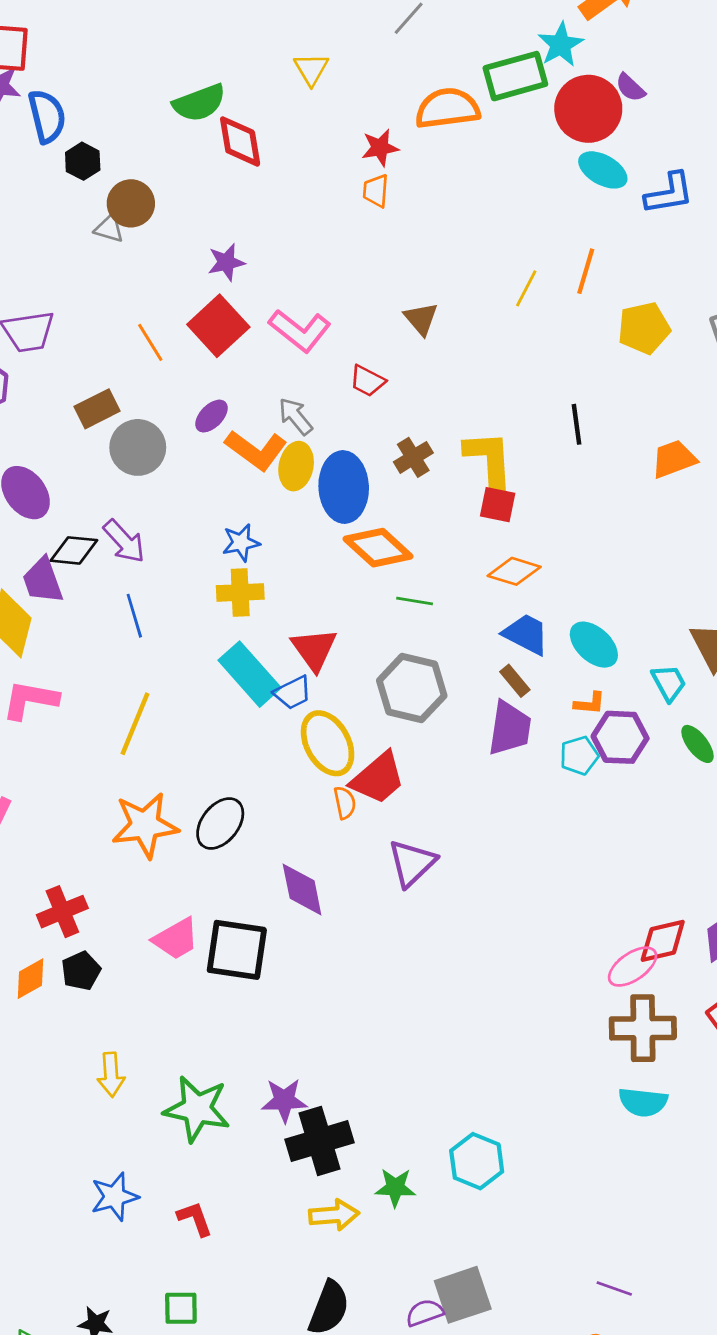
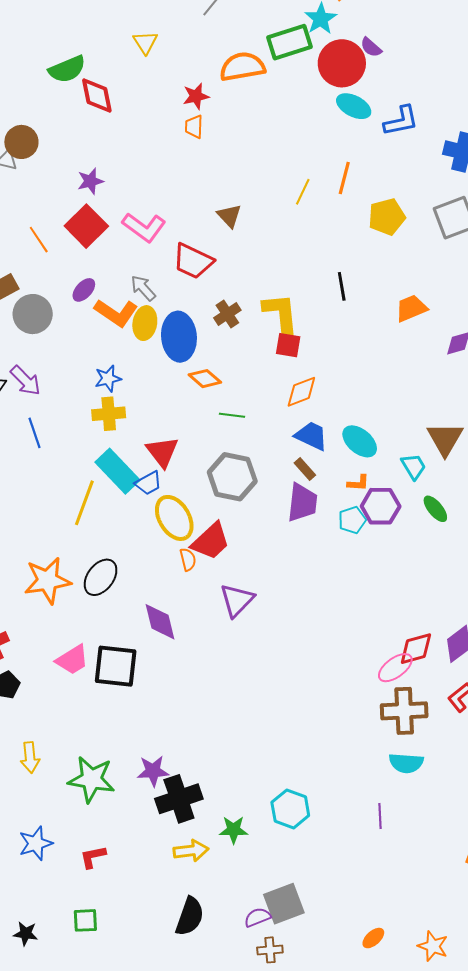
red trapezoid: (367, 381) -> (193, 261), size x1.6
orange diamond: (378, 548) -> (205, 379), size x0.7
orange diamond: (514, 571) -> (301, 392), turned -36
yellow line: (135, 724) -> (84, 503), moved
red L-shape: (195, 1219) -> (93, 857), turned -80
purple line: (614, 1288) -> (380, 816), moved, turned 70

